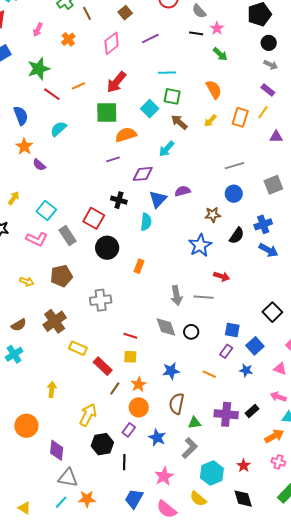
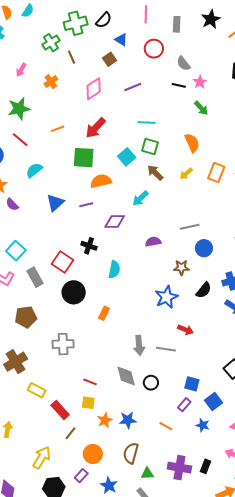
red line: (52, 94) -> (20, 140), moved
gray line: (234, 166) -> (190, 227), moved
blue triangle: (158, 199) -> (55, 203), moved
orange star: (139, 384) -> (105, 420), moved
black rectangle: (252, 411) -> (205, 466), turned -32

